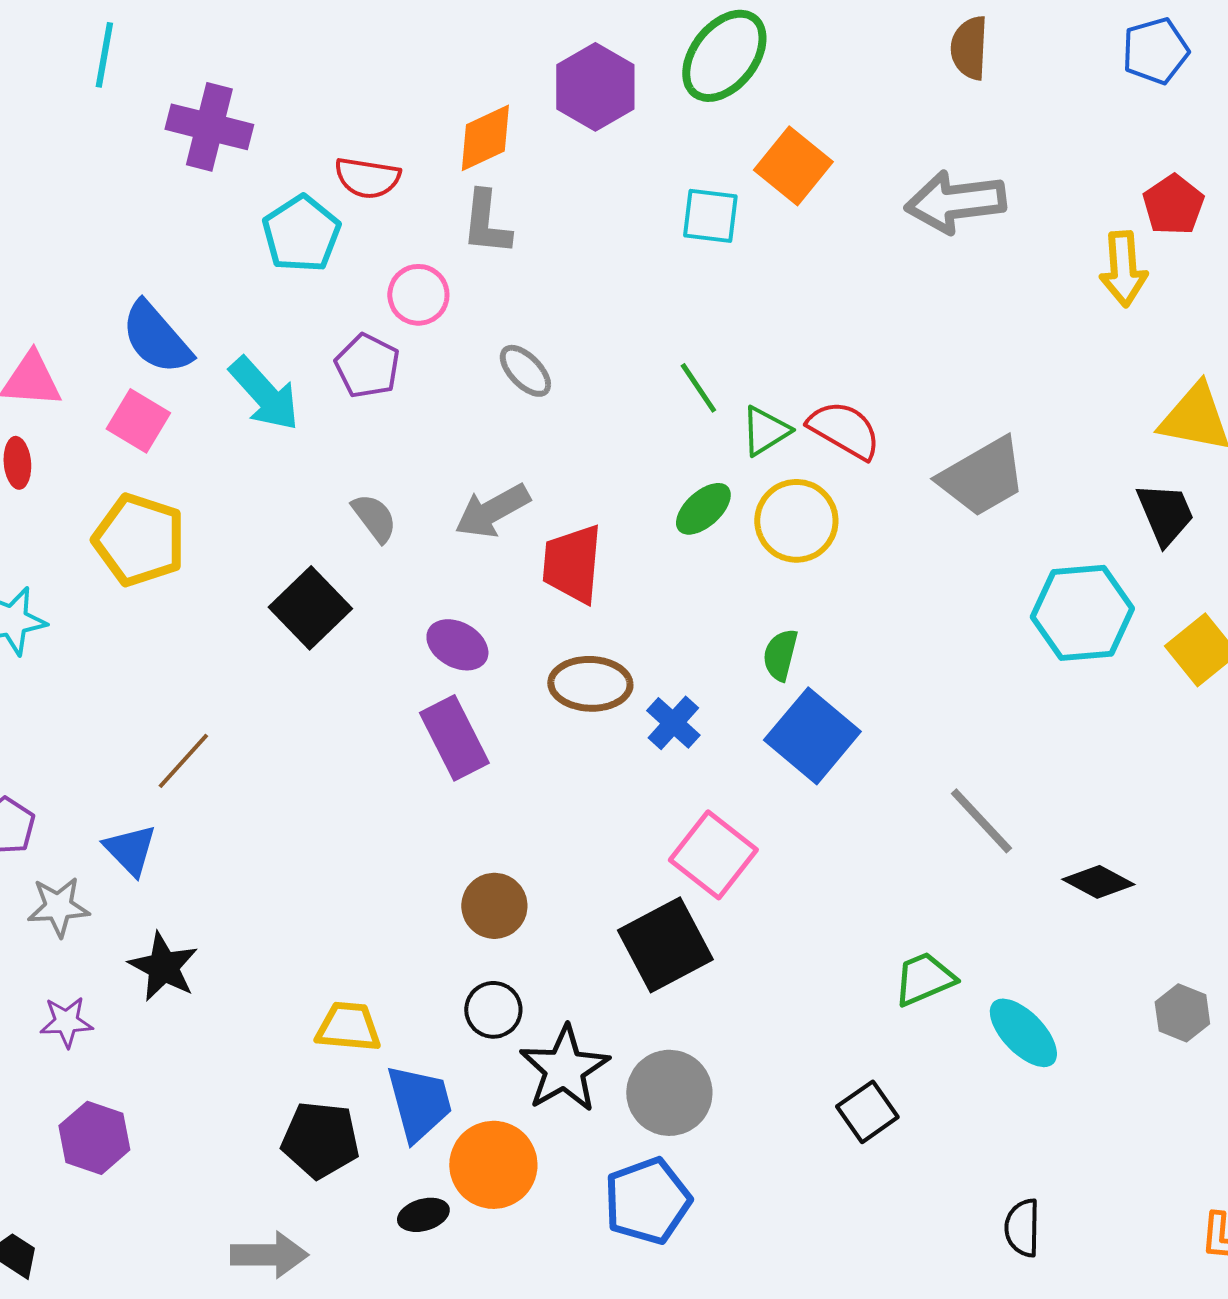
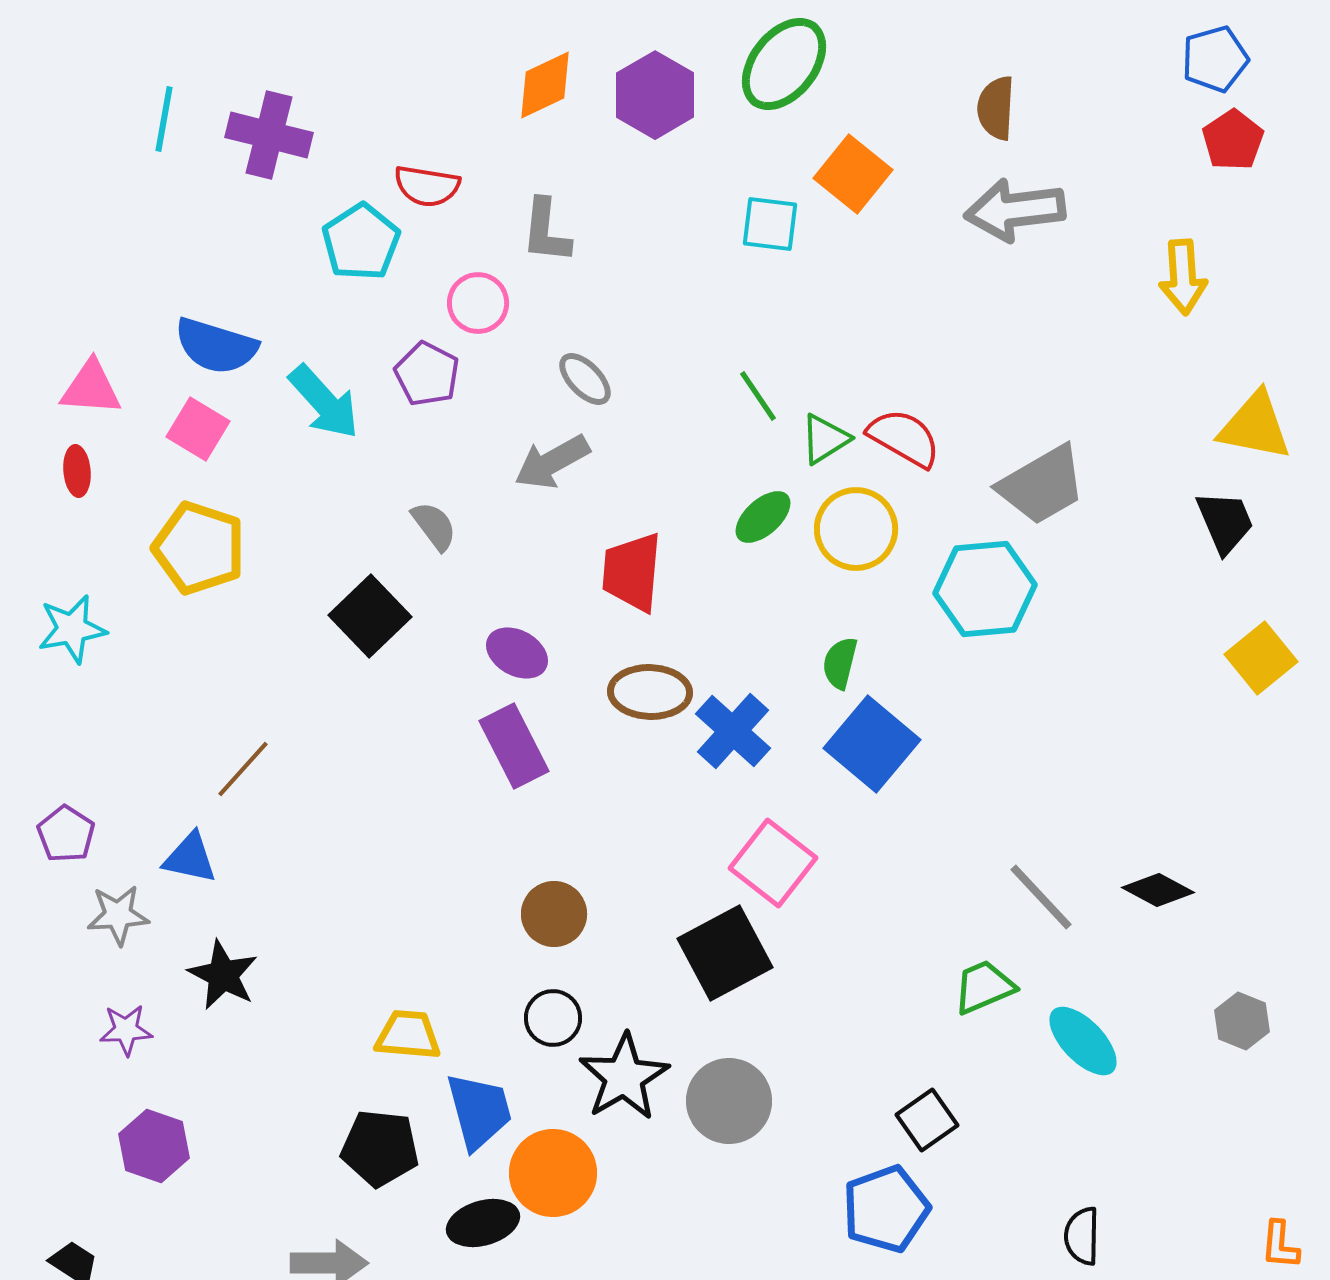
brown semicircle: (969, 48) -> (996, 108), moved
cyan line: (104, 55) -> (164, 119), moved
orange diamond: (485, 138) -> (545, 85), moved
red pentagon: (1173, 205) -> (1233, 140), moved
blue semicircle: (156, 338) -> (216, 346), turned -32
gray arrow: (492, 511) -> (552, 462), moved
cyan hexagon: (1082, 613) -> (985, 589), moved
blue cross: (673, 723) -> (733, 731), size x1.4
gray line: (981, 821) -> (1041, 897), moved
blue triangle: (130, 850) -> (190, 858), turned -34
blue pentagon: (647, 1201) -> (886, 1209), moved
black ellipse: (423, 1215) -> (483, 1223), size x1.4

